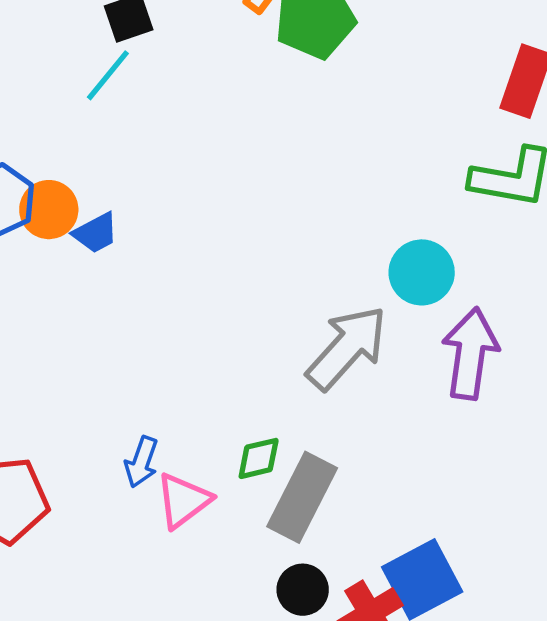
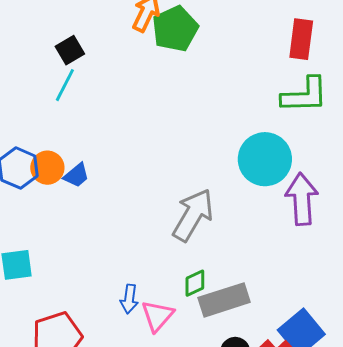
cyan circle: (422, 272) -> (265, 159), size x1.4
gray arrow: (347, 348) -> (193, 215), moved
gray rectangle: (302, 497) -> (224, 300), turned 57

